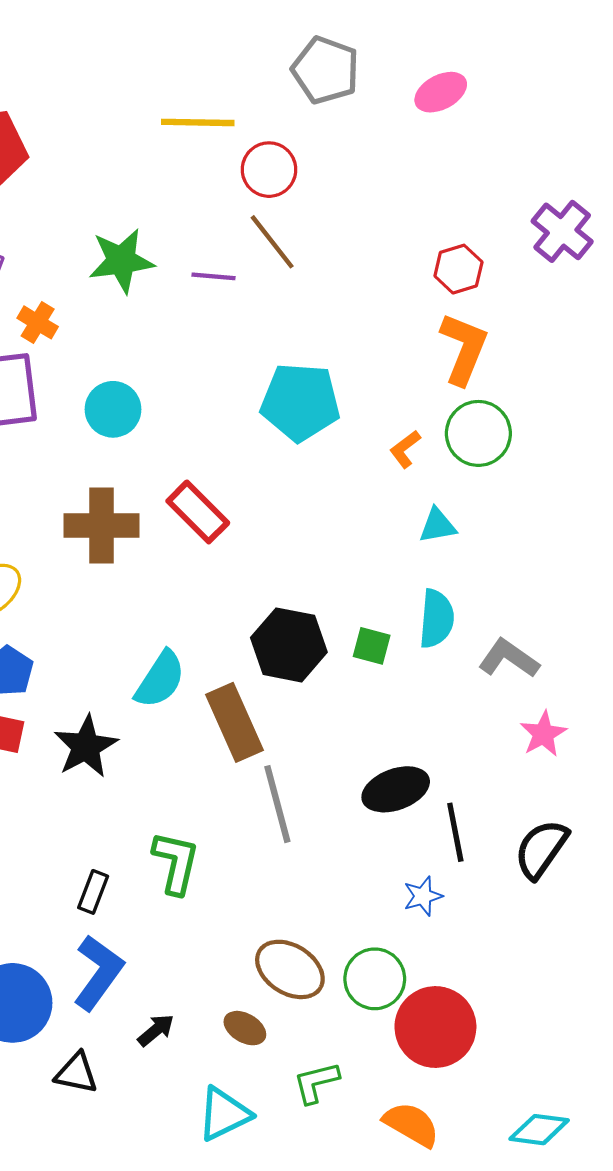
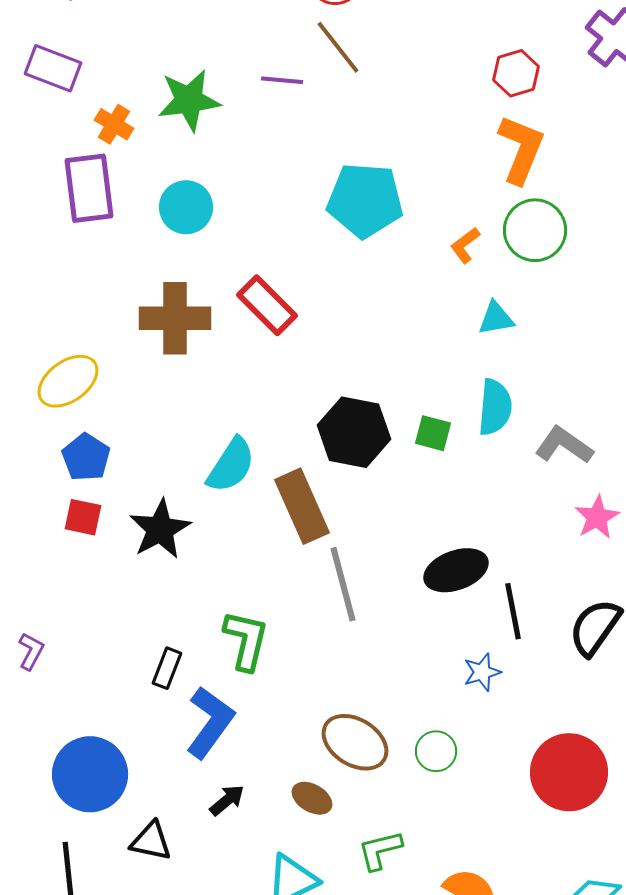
green star: (121, 261) -> (189, 100), moved
blue L-shape: (98, 973) -> (210, 722), moved
green circle: (375, 979) -> (436, 751), size x0.7
red circle: (435, 1027) -> (569, 772), moved

